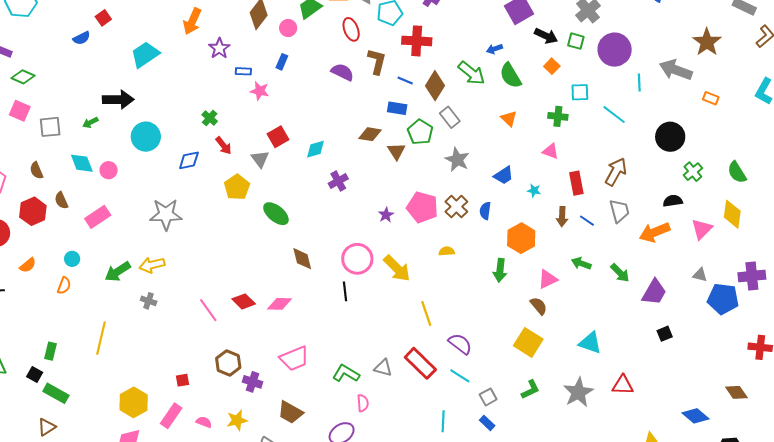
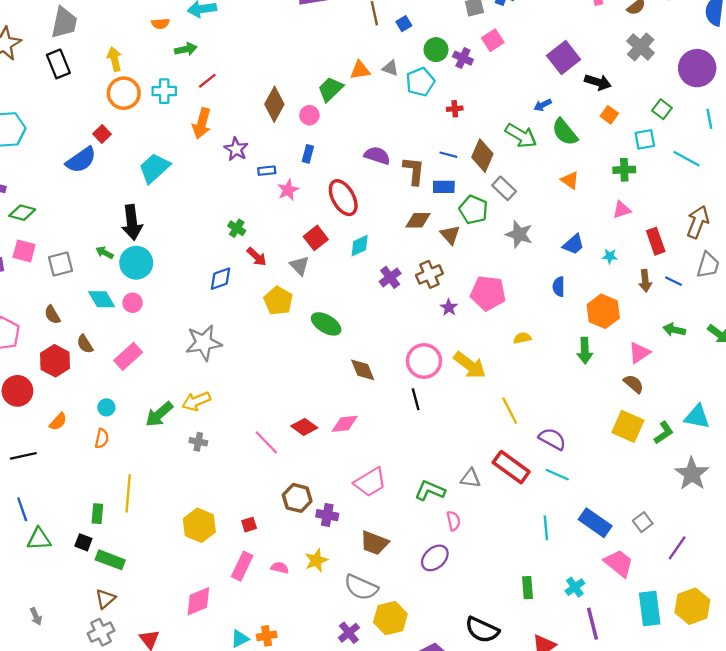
red ellipse: (351, 29) -> (343, 198), moved, size x1.4
blue semicircle: (82, 38) -> (81, 160), size x1.6
red cross: (417, 41) -> (455, 109), size x0.5
green square: (576, 41) -> (662, 109), moved, turned 30
purple circle: (615, 50) -> (697, 68), moved
brown L-shape: (377, 61) -> (414, 171), moved
pink star: (260, 91) -> (288, 190), turned -30
black arrow: (118, 100) -> (132, 222), turned 92
green arrow: (90, 122) -> (105, 253), turned 63
cyan circle: (146, 137) -> (136, 263), moved
pink triangle: (551, 151) -> (622, 210), turned -30
brown cross: (456, 207) -> (429, 274), moved, turned 30
gray trapezoid: (619, 211) -> (708, 265), turned 40
yellow line: (101, 338) -> (128, 493), moved
green L-shape: (530, 390) -> (664, 433), moved
gray square: (488, 397) -> (643, 522), moved
yellow hexagon: (134, 402) -> (199, 525), moved
blue rectangle: (487, 423) -> (595, 523), size x1.8

